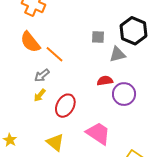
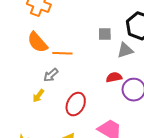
orange line: (55, 54) -> (62, 53), turned -36
yellow arrow: (40, 95) -> (38, 96), moved

